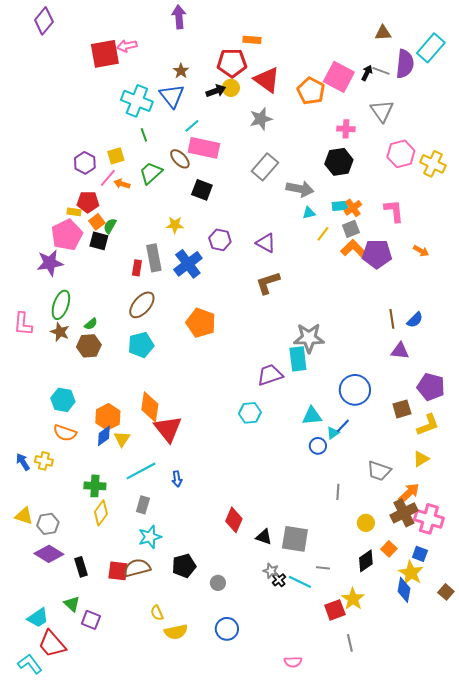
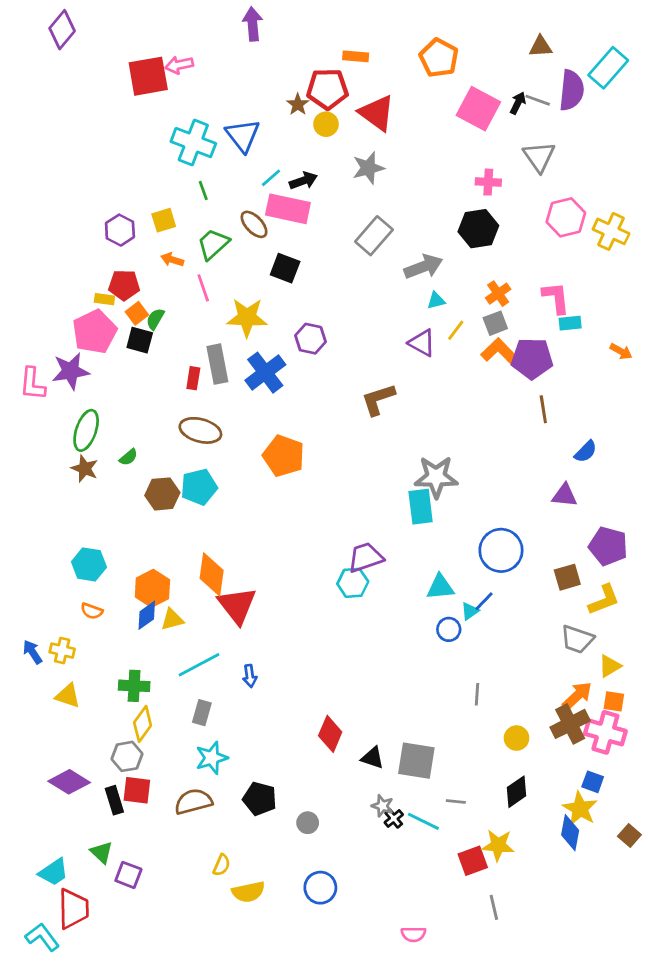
brown star: (181, 71) -> (298, 104), moved
black arrow: (216, 91) -> (303, 181), moved
orange pentagon: (311, 91) -> (439, 58), moved
pink line: (108, 178) -> (203, 288), moved, turned -60
gray arrow: (300, 189) -> (423, 267), turned -32
cyan rectangle: (340, 206) -> (570, 323), moved
yellow star: (175, 225) -> (247, 318), size x1.6
purple triangle: (266, 243) -> (422, 343), moved
orange arrow: (421, 251) -> (621, 351), moved
brown ellipse: (142, 305) -> (200, 430), turned 64
brown line: (392, 319) -> (543, 409), moved
pink L-shape: (23, 324) -> (32, 384), moved
brown hexagon: (89, 346) -> (162, 494), moved
purple trapezoid: (270, 375) -> (366, 557), moved
orange semicircle: (65, 433) -> (92, 611), size x0.7
yellow triangle: (122, 439) -> (172, 620), turned 42
yellow triangle: (421, 459) -> (610, 666), moved
gray trapezoid: (379, 471) -> (577, 639), moved
yellow triangle: (24, 516) -> (68, 696), moved
gray hexagon: (48, 524) -> (127, 756), moved
orange square: (389, 549) -> (614, 701), moved, turned -35
black pentagon: (184, 566) -> (260, 799), turned 30
red square: (118, 571) -> (137, 790), moved
yellow star: (353, 599) -> (498, 845), turned -30
yellow semicircle: (157, 613) -> (222, 865), turned -133
red trapezoid: (52, 644) -> (73, 909), turned -140

